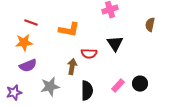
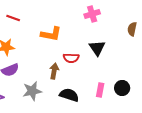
red line: (31, 23) -> (13, 18), moved
pink rectangle: (118, 86) -> (100, 90), turned -32
black semicircle: (87, 91) -> (69, 95), turned -72

